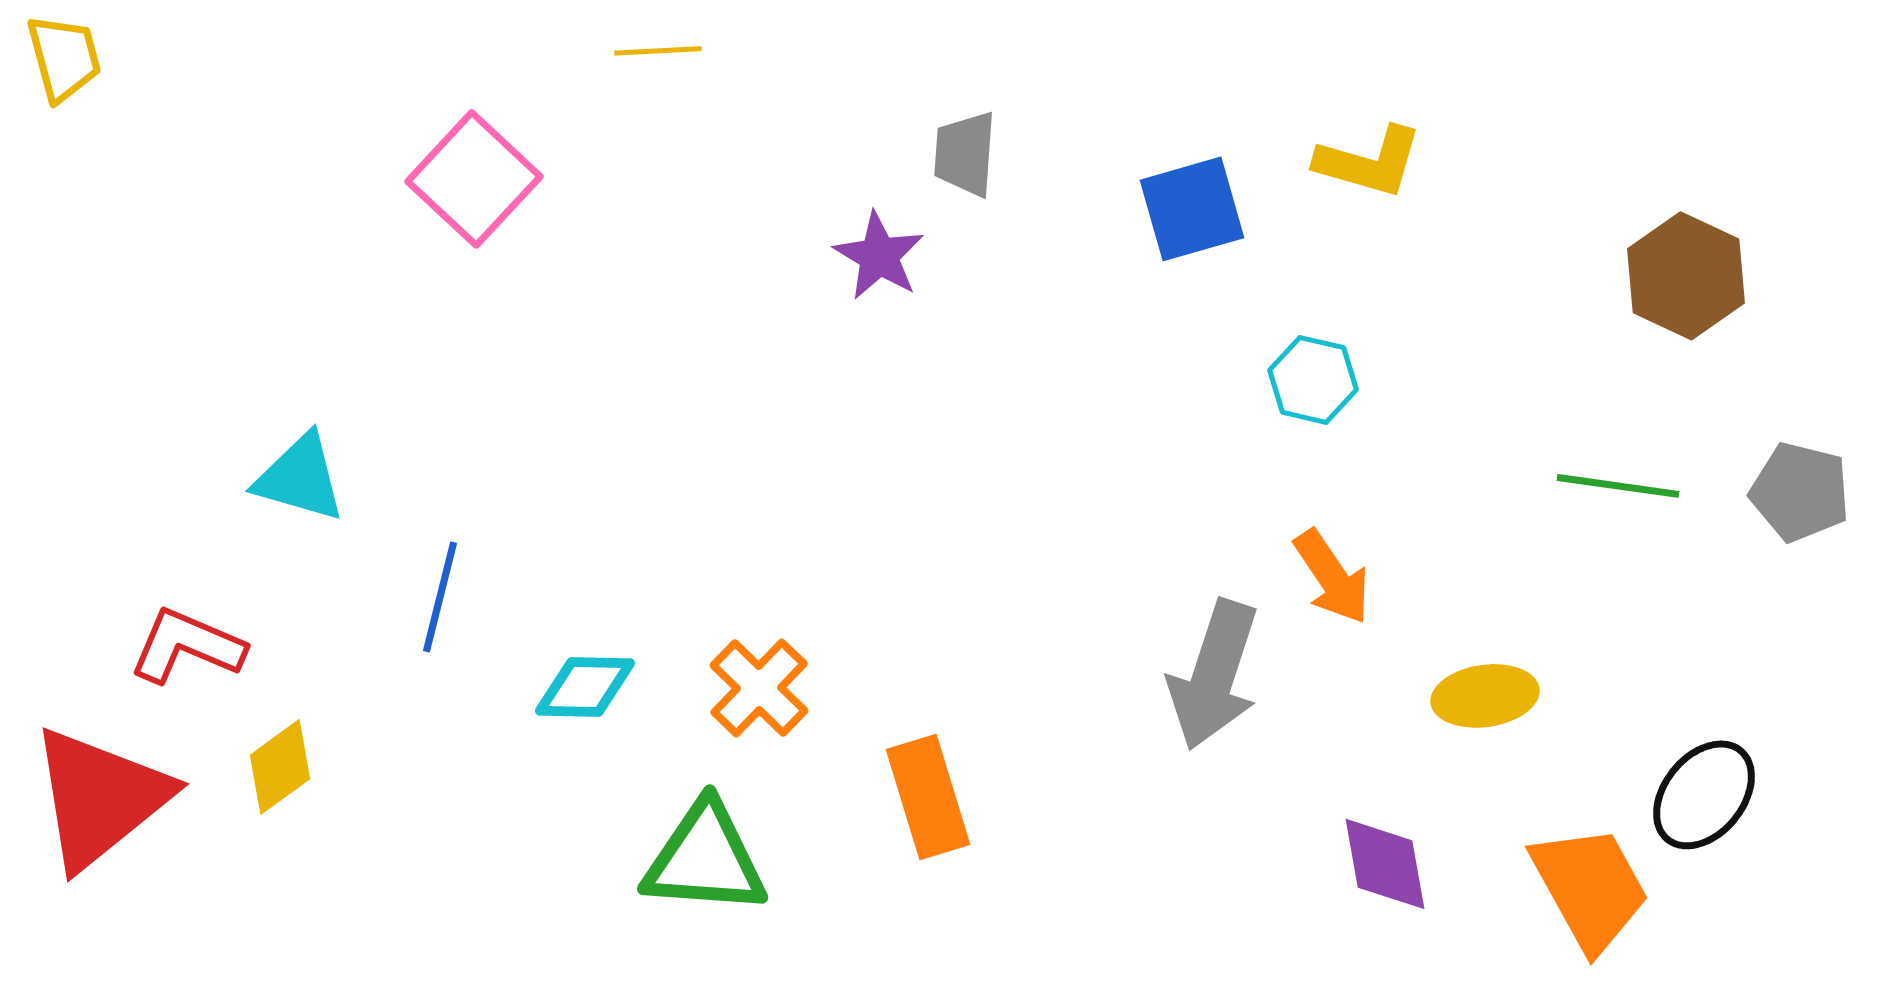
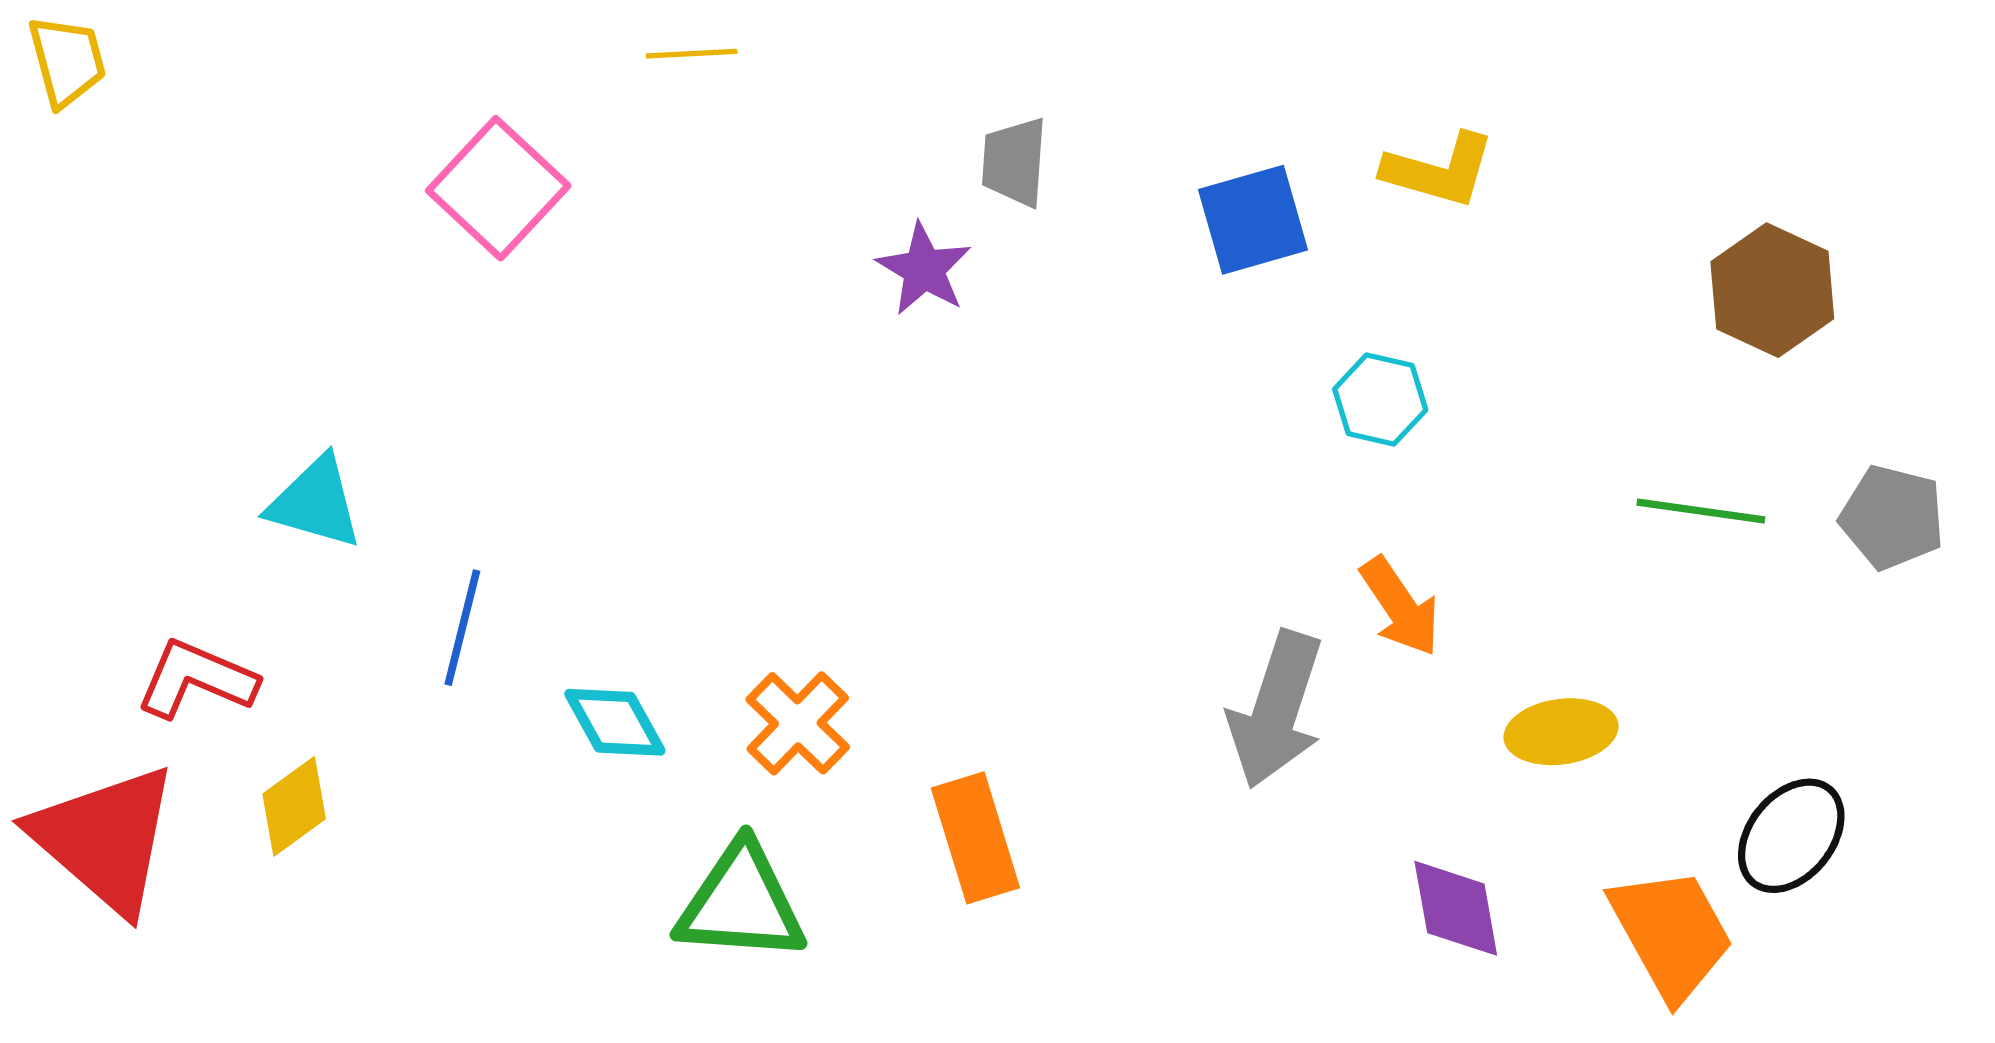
cyan diamond: (585, 687) -> (615, 722), turned 60
red triangle: (100, 798) -> (105, 839), turned -40

